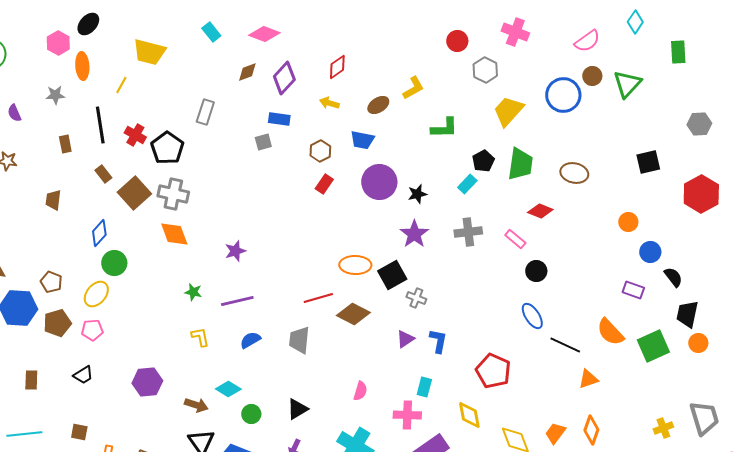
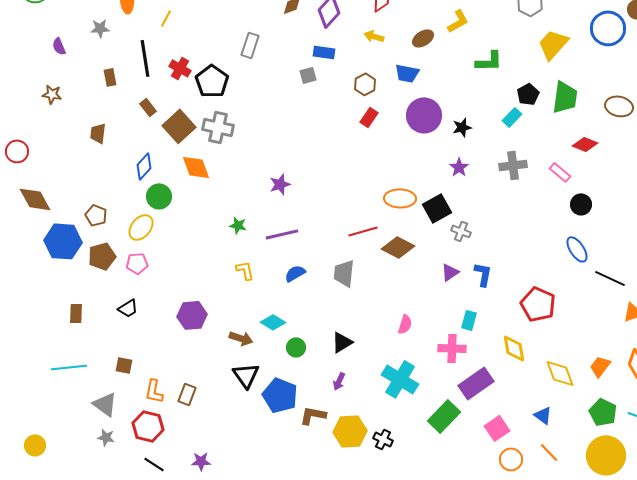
orange diamond: (174, 234) -> (196, 167), moved
purple star: (414, 234) -> (459, 167), size x0.7

